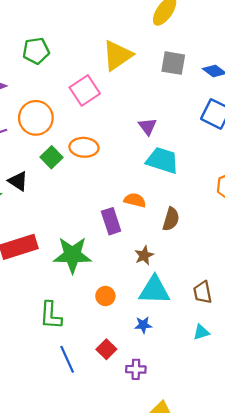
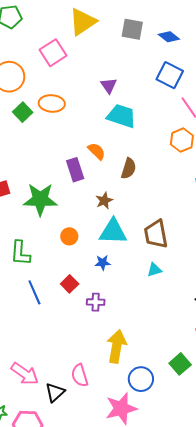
orange semicircle: (135, 200) -> (97, 151), turned 30
brown trapezoid: (203, 292) -> (156, 234), size x1.4

